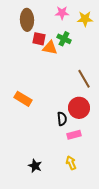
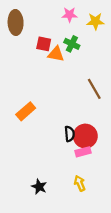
brown ellipse: (27, 20) -> (16, 22), moved
orange rectangle: (23, 99) -> (26, 111), turned -72
red circle: (79, 108) -> (85, 136), moved

